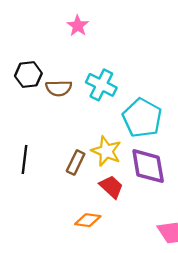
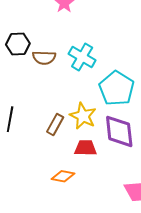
red trapezoid: (111, 187) -> (85, 148), turned -45

